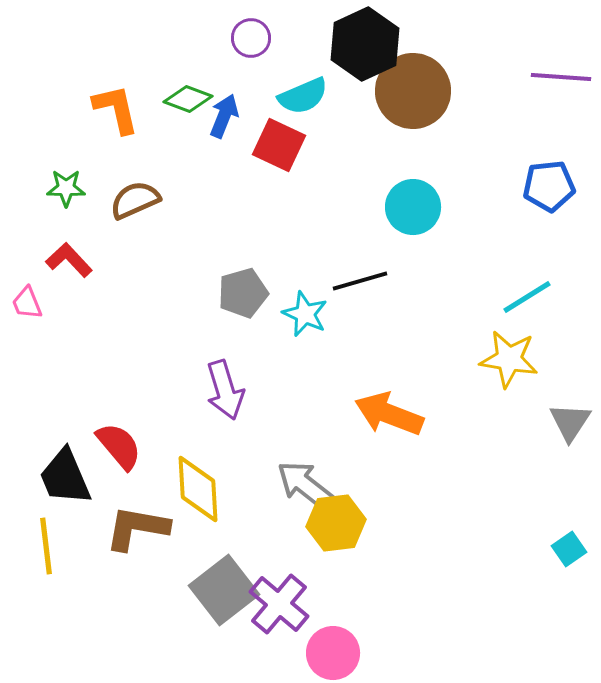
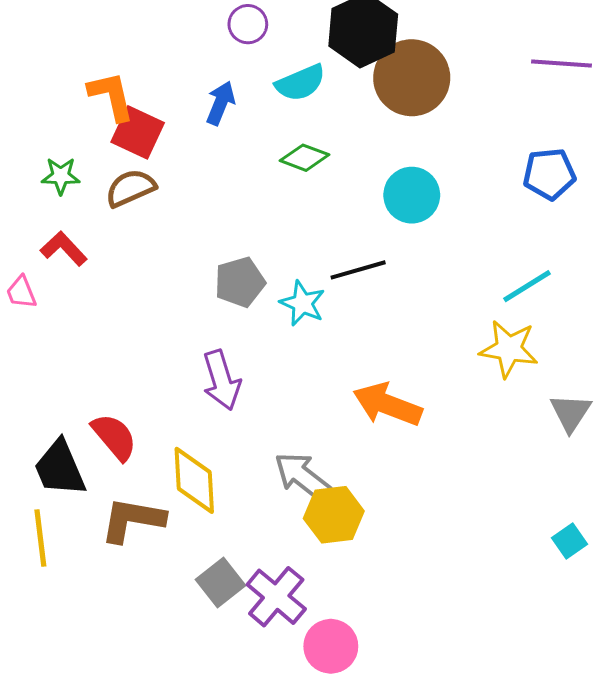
green diamond: (188, 99) -> (305, 158), moved
red square: (279, 145) -> (138, 132), moved
gray square: (224, 590) -> (221, 583), size x0.7

